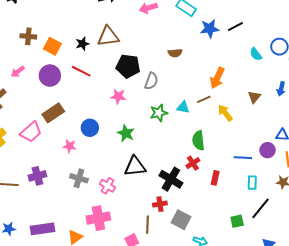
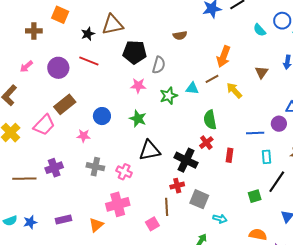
orange square: (52, 46) -> (60, 15), moved
pink star: (118, 96) -> (138, 86), moved
purple rectangle: (42, 229) -> (63, 220), size x0.7

